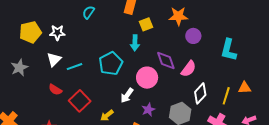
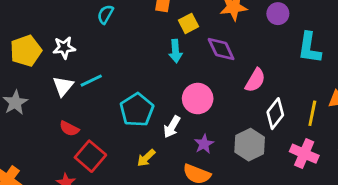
purple circle: (193, 36) -> (278, 14), moved
purple diamond: (166, 61) -> (221, 49), moved
cyan pentagon: (111, 64) -> (137, 110), moved
cyan line: (75, 67) -> (91, 81), moved
red square: (80, 101) -> (90, 156), moved

